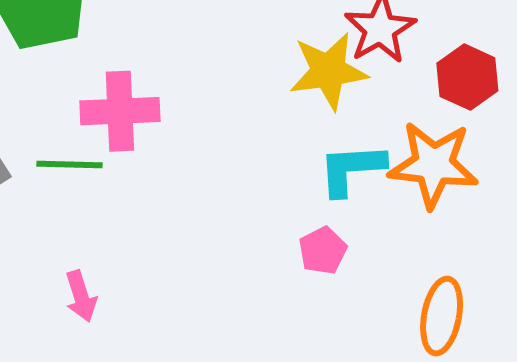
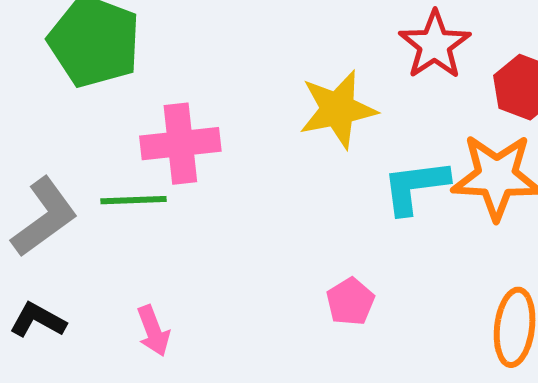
yellow star: (328, 71) -> (338, 109), moved
pink pentagon: (323, 251) -> (350, 302), moved

